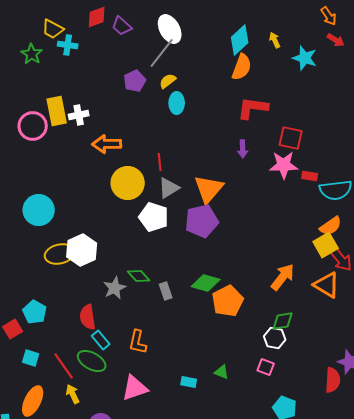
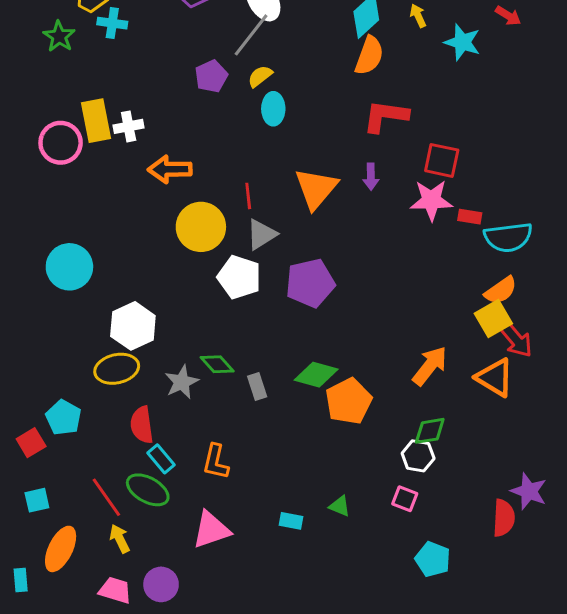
orange triangle: (209, 189) -> (316, 189), moved
yellow ellipse: (60, 254) -> (117, 369), moved
cyan square: (31, 358) -> (37, 500), moved, turned -30

